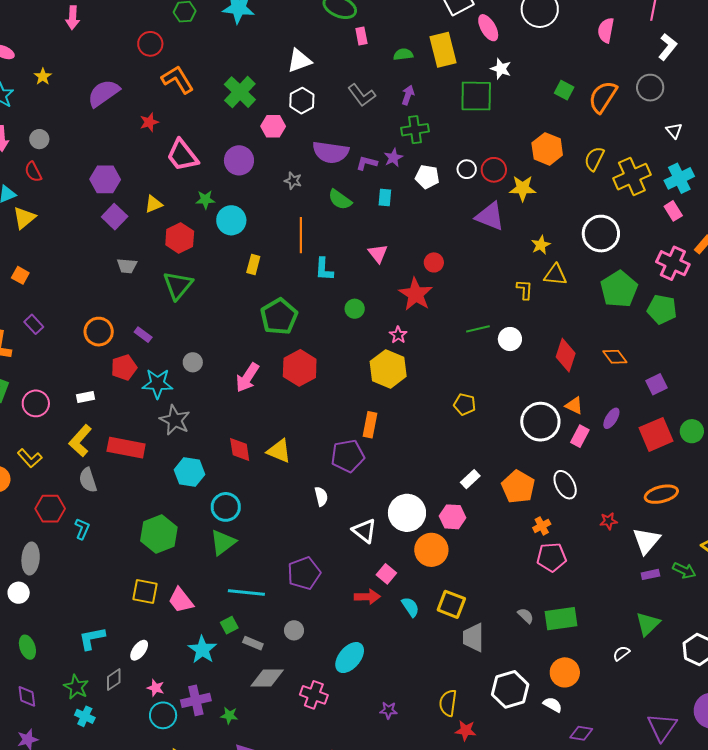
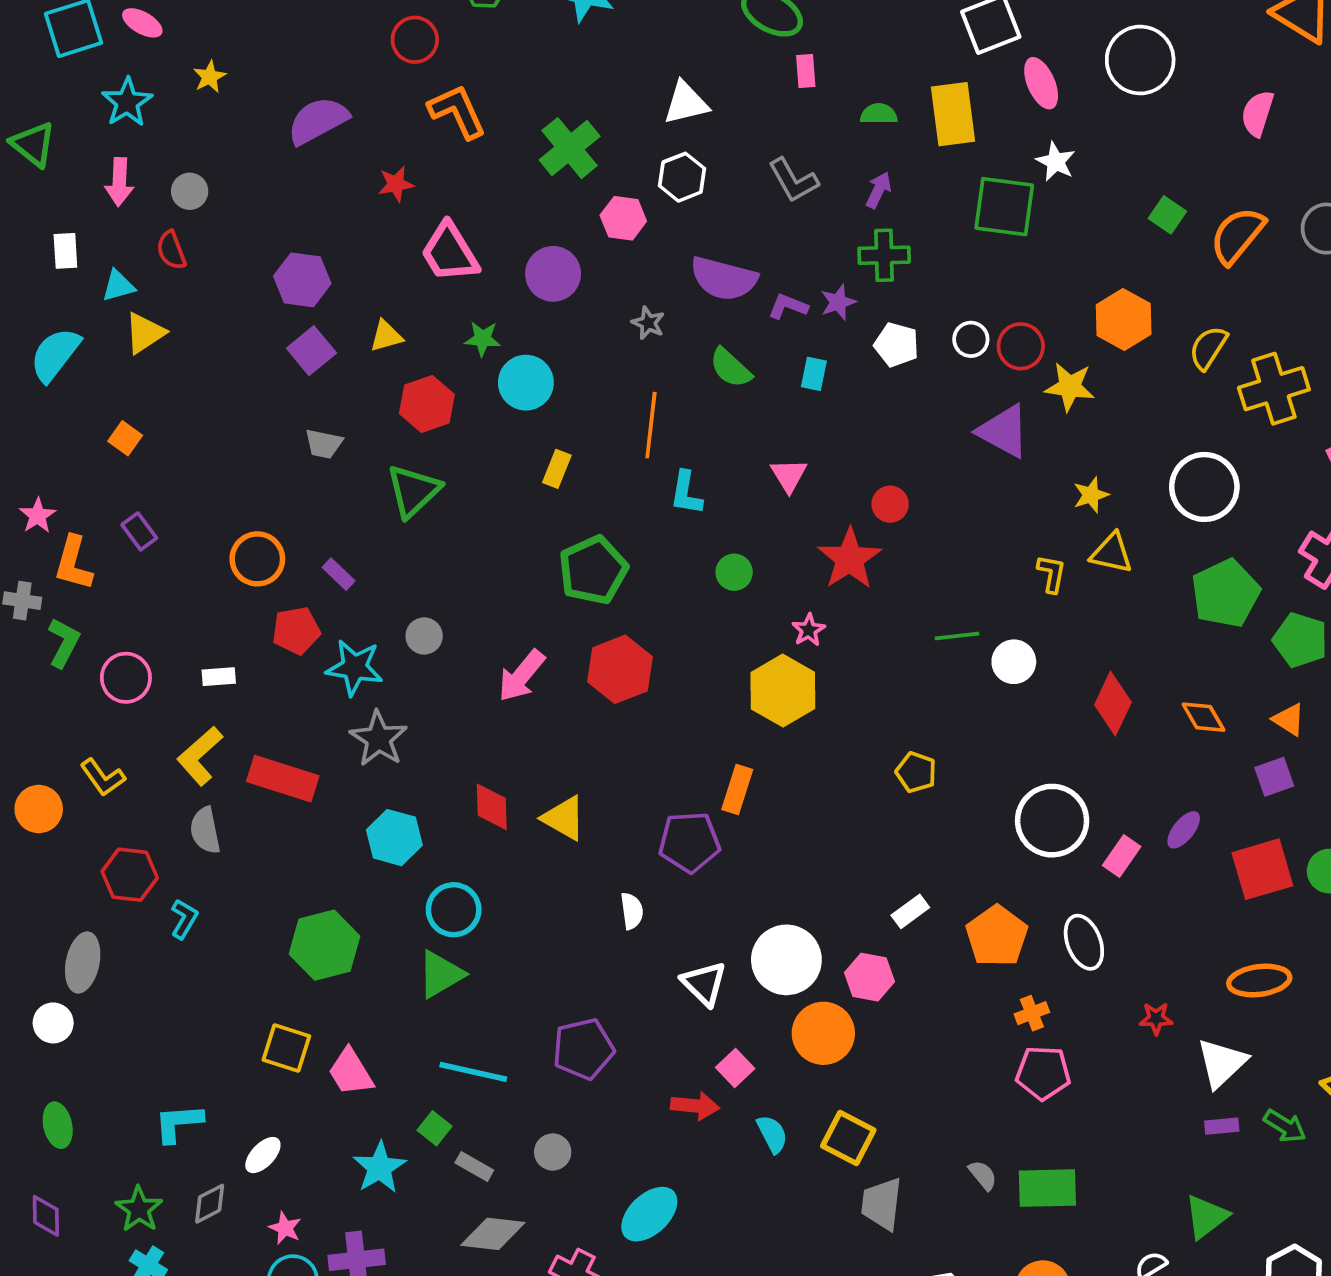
orange triangle: (574, 406) -> (1289, 720), moved
green square: (229, 625) -> (435, 1128), turned -30

